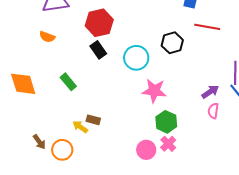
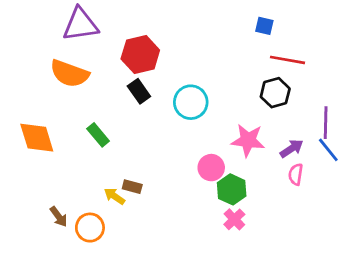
orange semicircle: (47, 37) -> (69, 74), size x1.8
black hexagon: (172, 43) -> (275, 93), moved
pink star: (154, 91) -> (248, 140), moved
pink circle: (146, 150) -> (211, 168), moved

